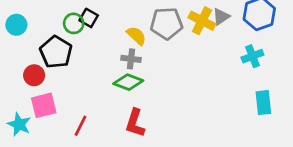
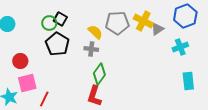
gray triangle: (221, 17) -> (157, 29), moved
black pentagon: (56, 52) -> (57, 44), moved
green diamond: (128, 82) -> (99, 74), moved, turned -75
red line: (81, 126) -> (44, 99), moved

